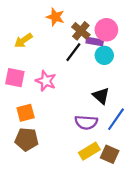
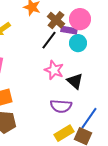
pink star: (46, 81) -> (54, 70), moved
blue line: (116, 119) -> (89, 118), moved

